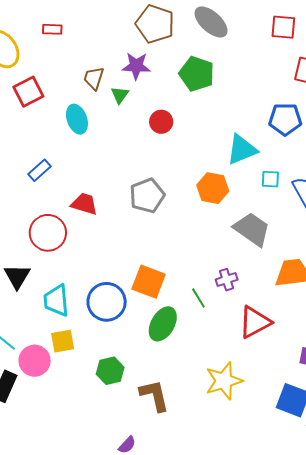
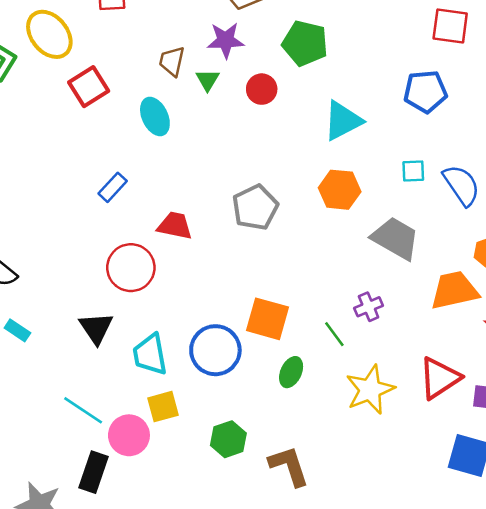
red circle: (161, 122) -> (262, 89), moved
cyan triangle: (242, 150) -> (343, 121), moved
red triangle: (255, 322) -> (440, 378), moved
green ellipse: (163, 324) -> (291, 372), size x0.7
yellow star: (224, 381) -> (370, 390), moved

